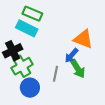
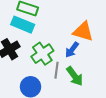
green cross: (22, 66) -> (42, 54), moved
green arrow: (78, 69) -> (75, 76), moved

